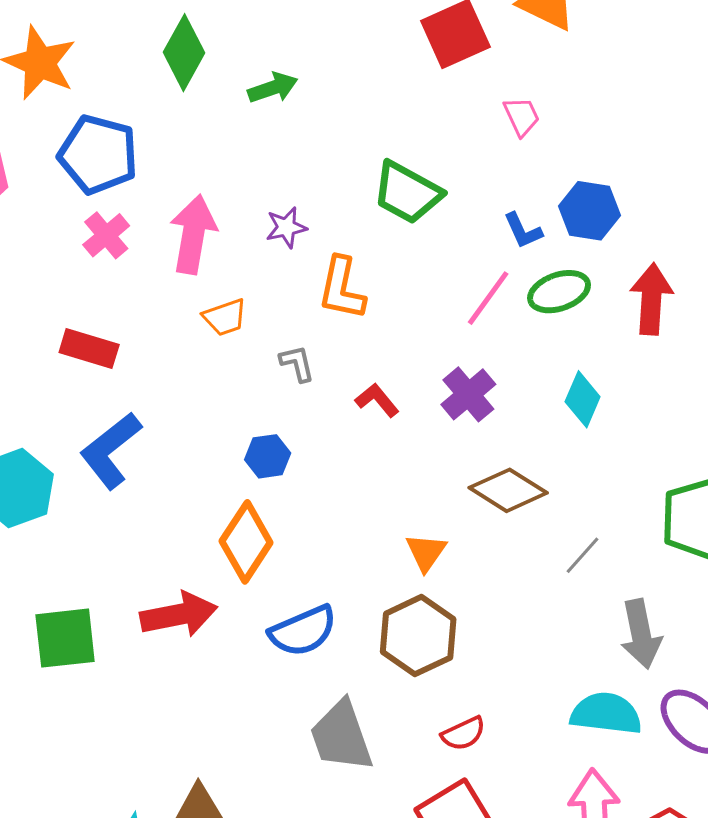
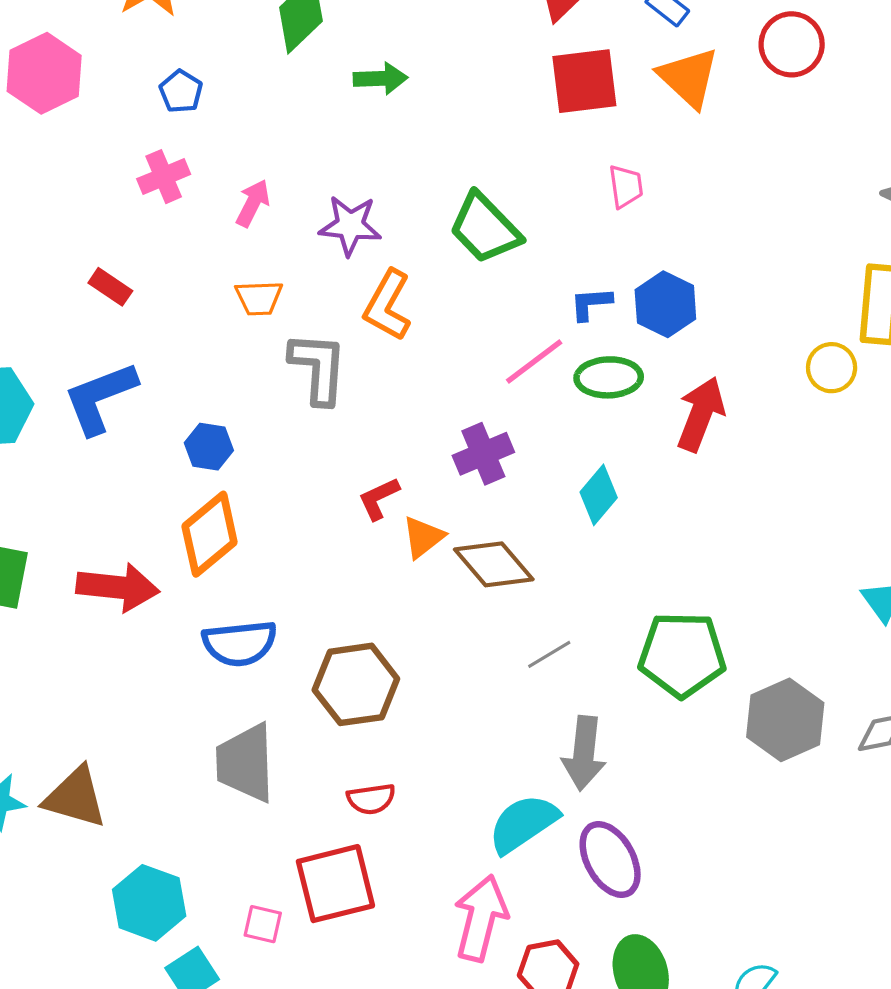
blue pentagon: (98, 155) -> (181, 91), size x0.5
purple star: (286, 227) -> (350, 225), size x1.4
blue L-shape: (523, 231) -> (591, 304), turned 93
pink arrow: (193, 234) -> (253, 203), size x0.6
red rectangle: (89, 348) -> (110, 287), size x0.7
gray L-shape: (297, 363) -> (318, 368), size x1.8
red L-shape: (377, 400) -> (379, 499), moved, turned -93
blue hexagon: (268, 456) -> (209, 447), moved
orange triangle: (426, 552) -> (423, 537), moved
cyan semicircle: (606, 714) -> (523, 824), turned -58

